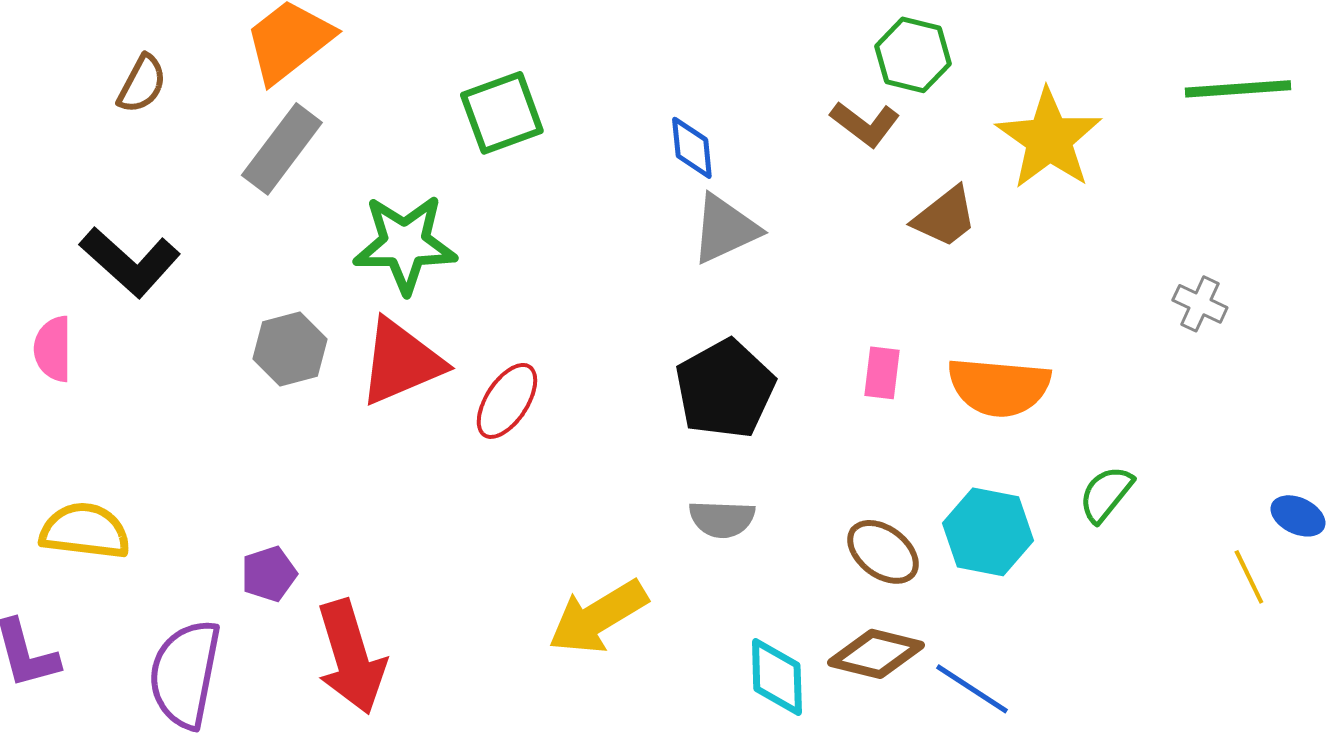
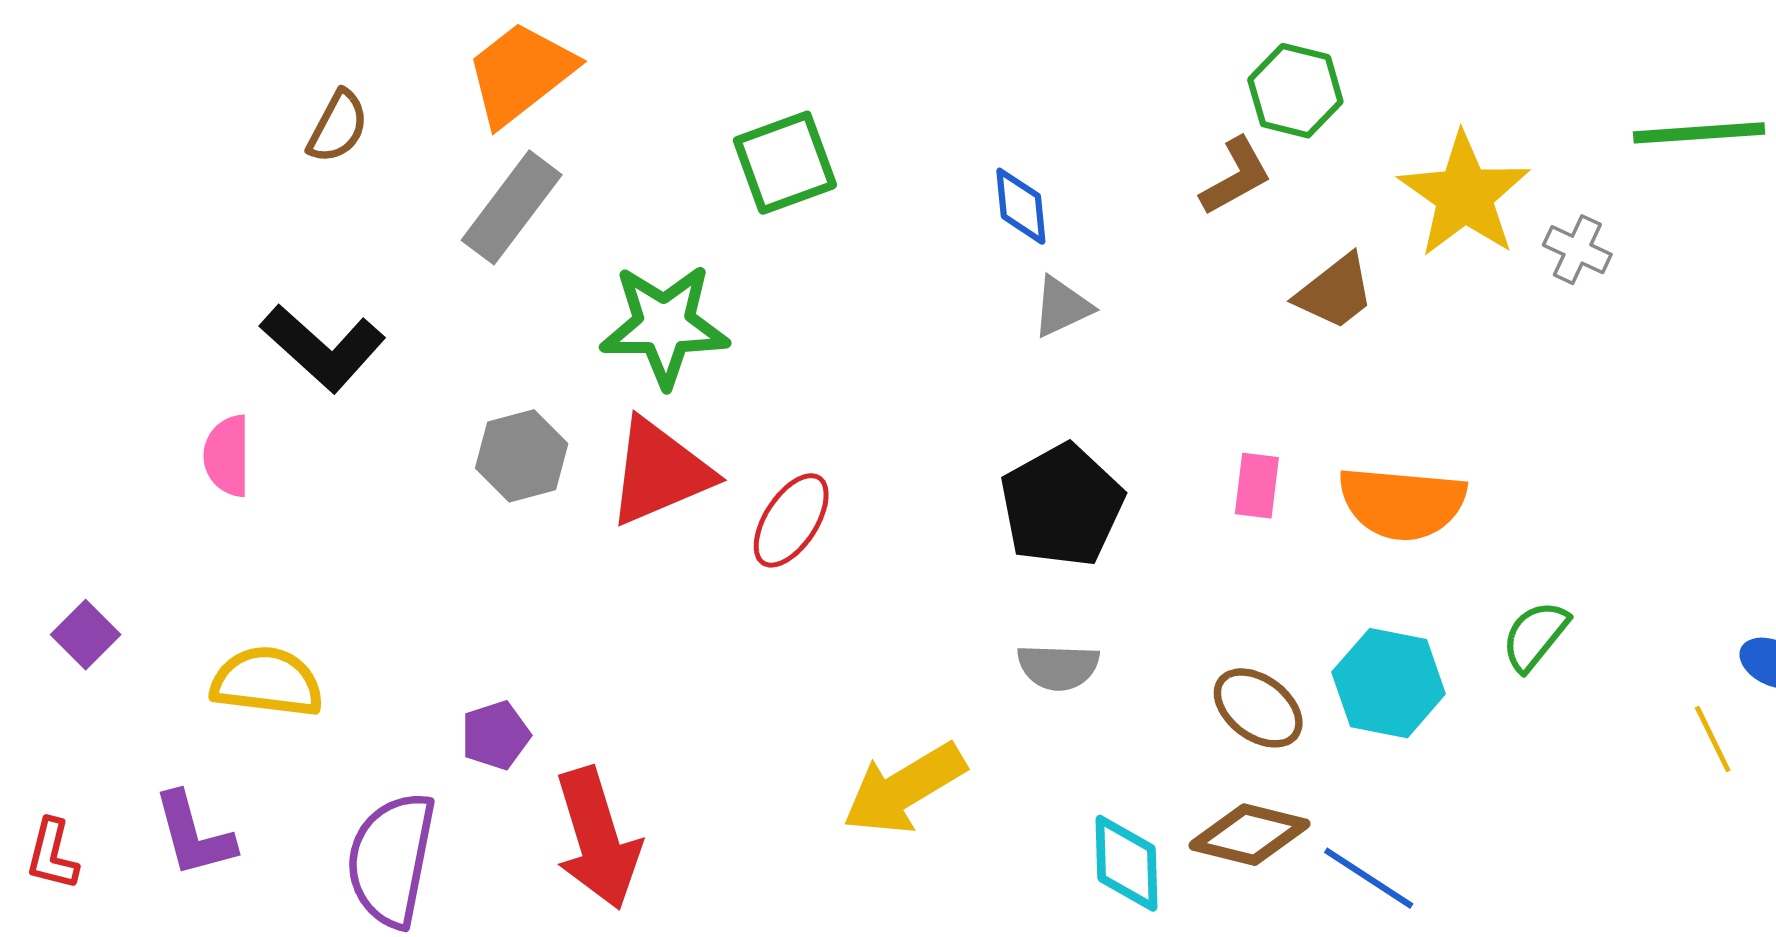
brown L-shape: (865, 124) -> (1236, 176), turned -66
gray triangle: (725, 229) -> (1062, 307), size x0.7
gray cross: (1200, 304) -> (1577, 250), moved

